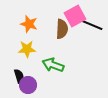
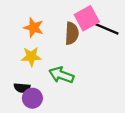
black semicircle: (19, 76) -> (22, 88), turned 112

